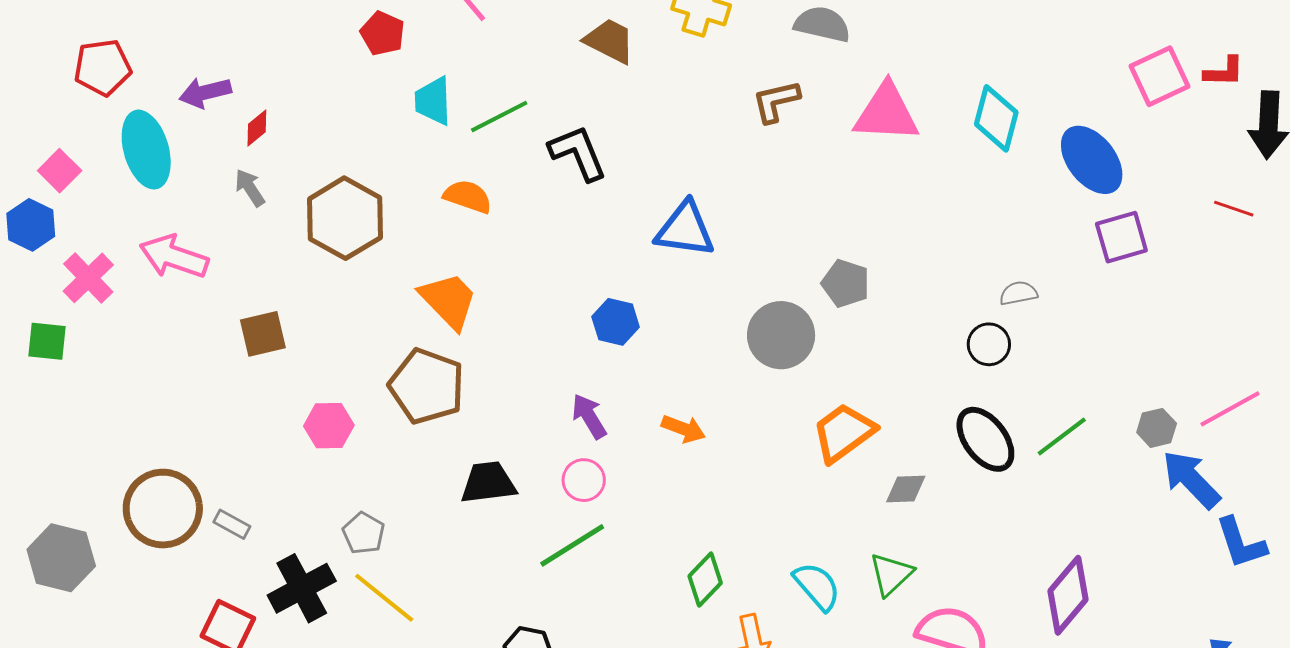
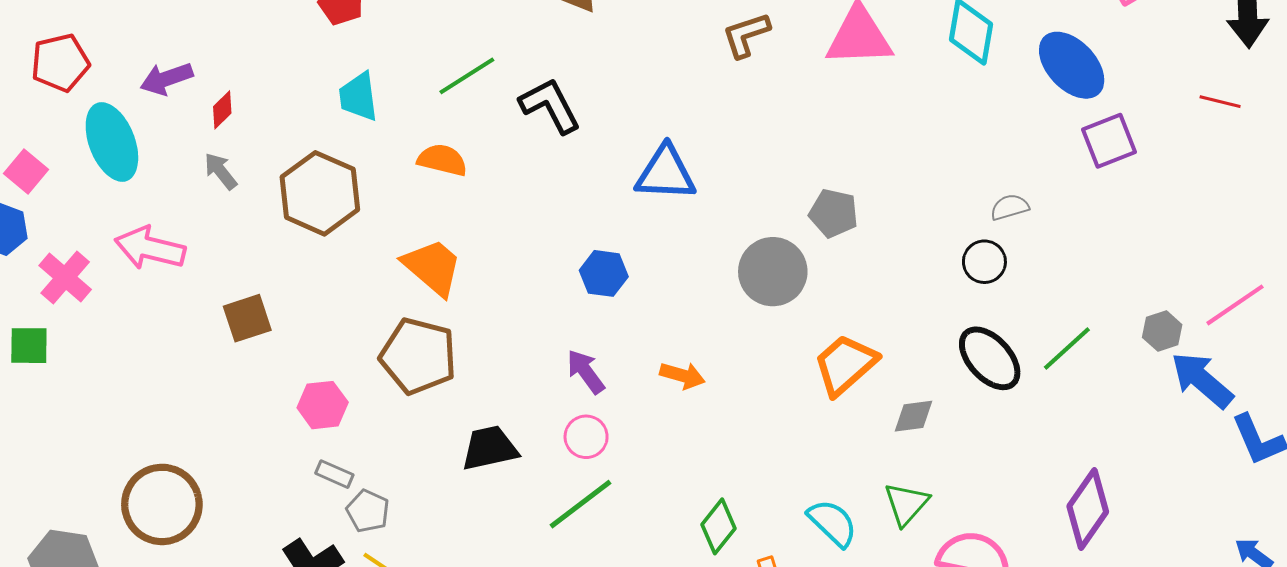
cyan trapezoid: (433, 101) -> (358, 97), moved
gray rectangle: (232, 524) -> (334, 474), moved

